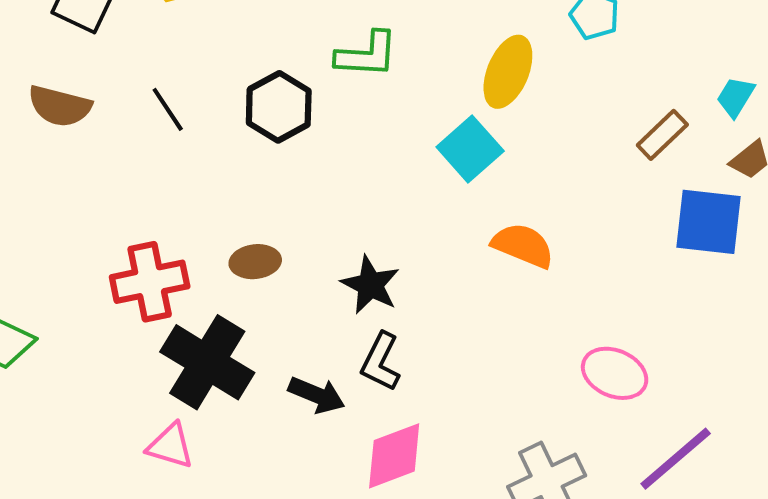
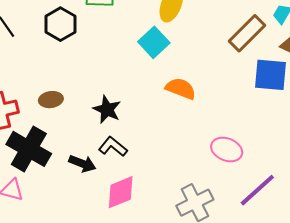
brown rectangle: (662, 135) -> (247, 33), size x1.5
black L-shape: (381, 362) -> (113, 147), turned 104

